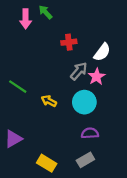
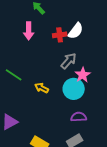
pink arrow: (26, 19) -> (29, 31), moved
white semicircle: (102, 52) -> (76, 31), moved
pink star: (97, 77) -> (83, 75), moved

